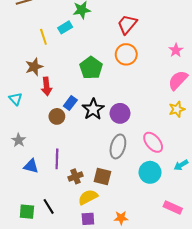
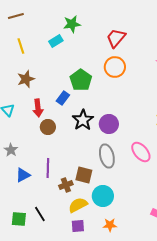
yellow line: (43, 37) -> (21, 46), moved
red arrow: (47, 86) -> (38, 108), moved
blue rectangle: (70, 103) -> (63, 98), moved
gray ellipse: (118, 146) -> (107, 156), turned -30
blue triangle: (31, 166) -> (23, 175), turned -42
cyan circle: (150, 172) -> (103, 196), moved
brown square: (102, 176) -> (84, 175), moved

